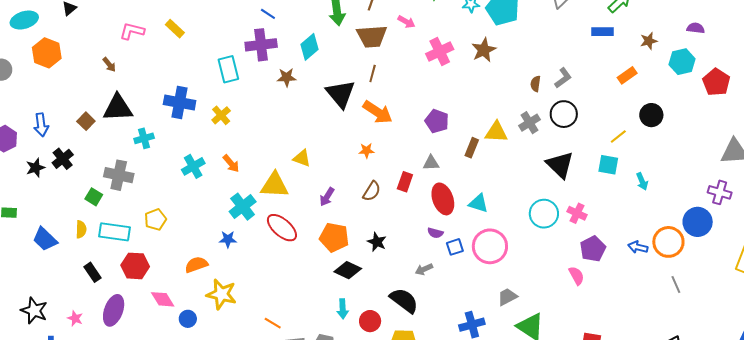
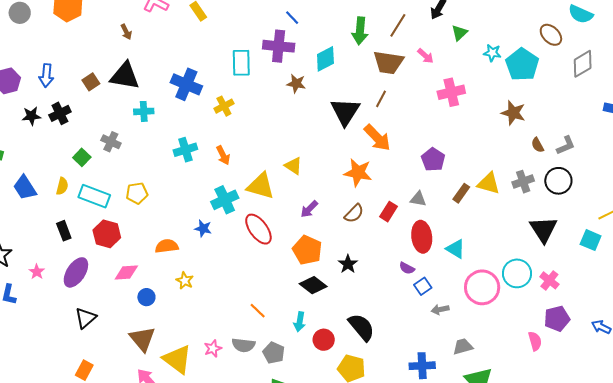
brown star: (484, 50) -> (513, 113), moved, turned 30
brown semicircle: (536, 84) -> (538, 145), turned -49
orange star: (366, 151) -> (358, 173), size x1.8
gray cross: (119, 175) -> (111, 142), size x0.7
pink circle: (490, 246) -> (482, 287), moved
blue square: (455, 247) -> (423, 286), turned -30
gray arrow: (424, 269) -> (440, 309), moved
yellow star: (221, 294) -> (185, 281), size x0.6
pink diamond: (163, 299) -> (126, 273), turned -75
orange line: (273, 323) -> (258, 311), moved

